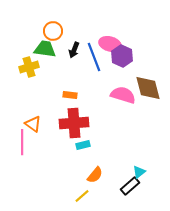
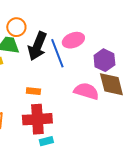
pink ellipse: (110, 44) -> (73, 40), turned -35
black arrow: (74, 50) -> (37, 46), size x1.8
purple hexagon: (122, 56) -> (104, 60), moved

